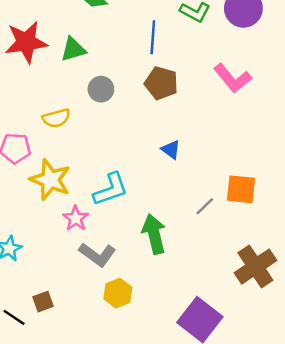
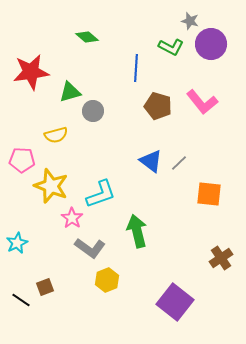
green triangle: (73, 49) -> (70, 92), moved
brown pentagon: (161, 83) -> (158, 106), moved
blue triangle: (171, 150) -> (151, 161), size x1.4
gray line: (205, 206) -> (179, 163), moved
brown cross: (255, 267) -> (221, 258), size x0.7

